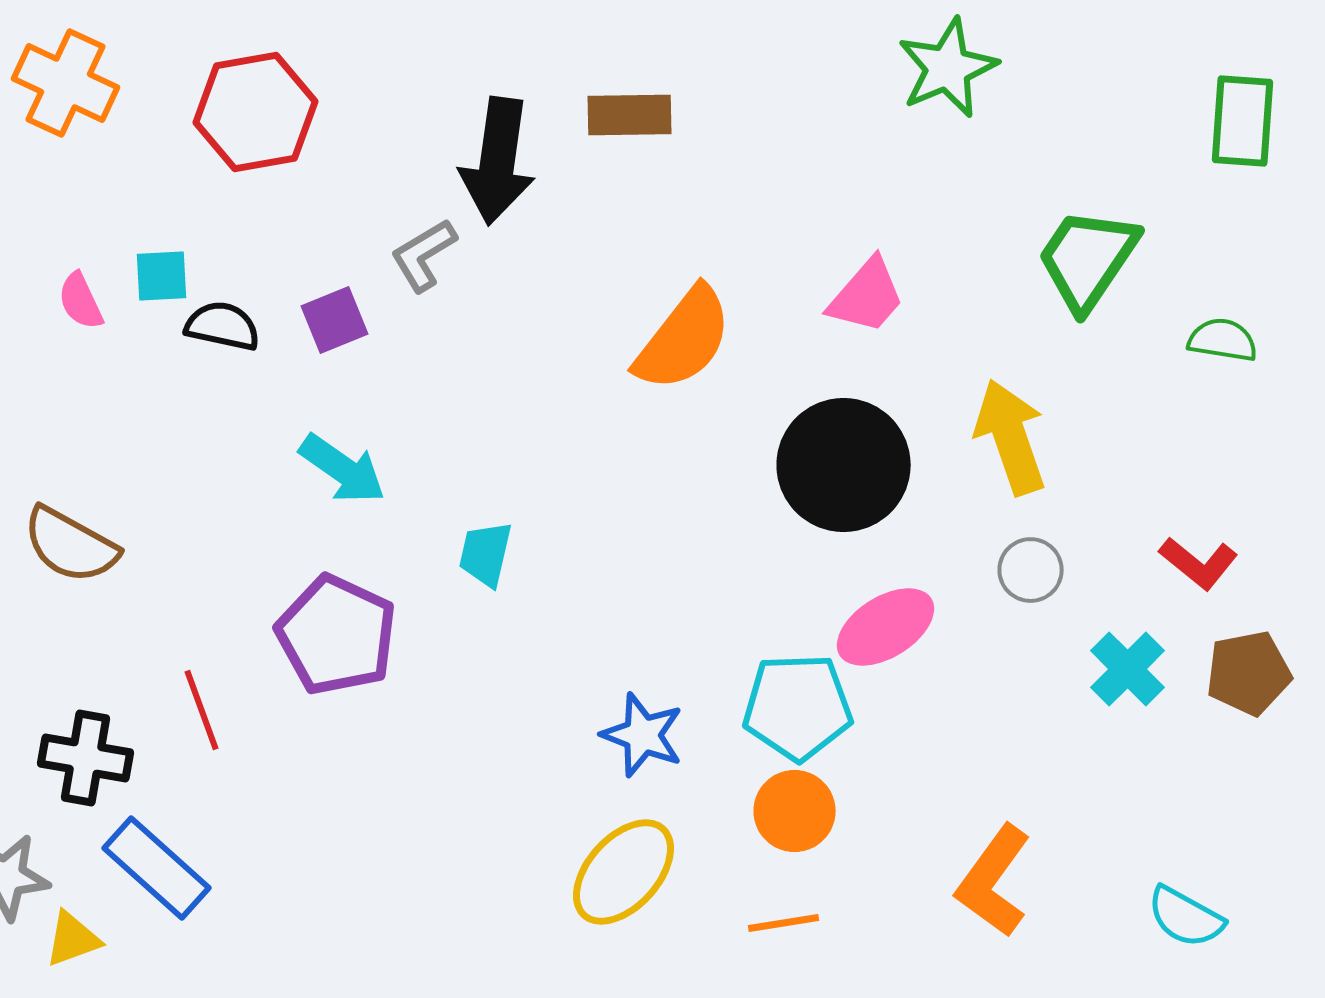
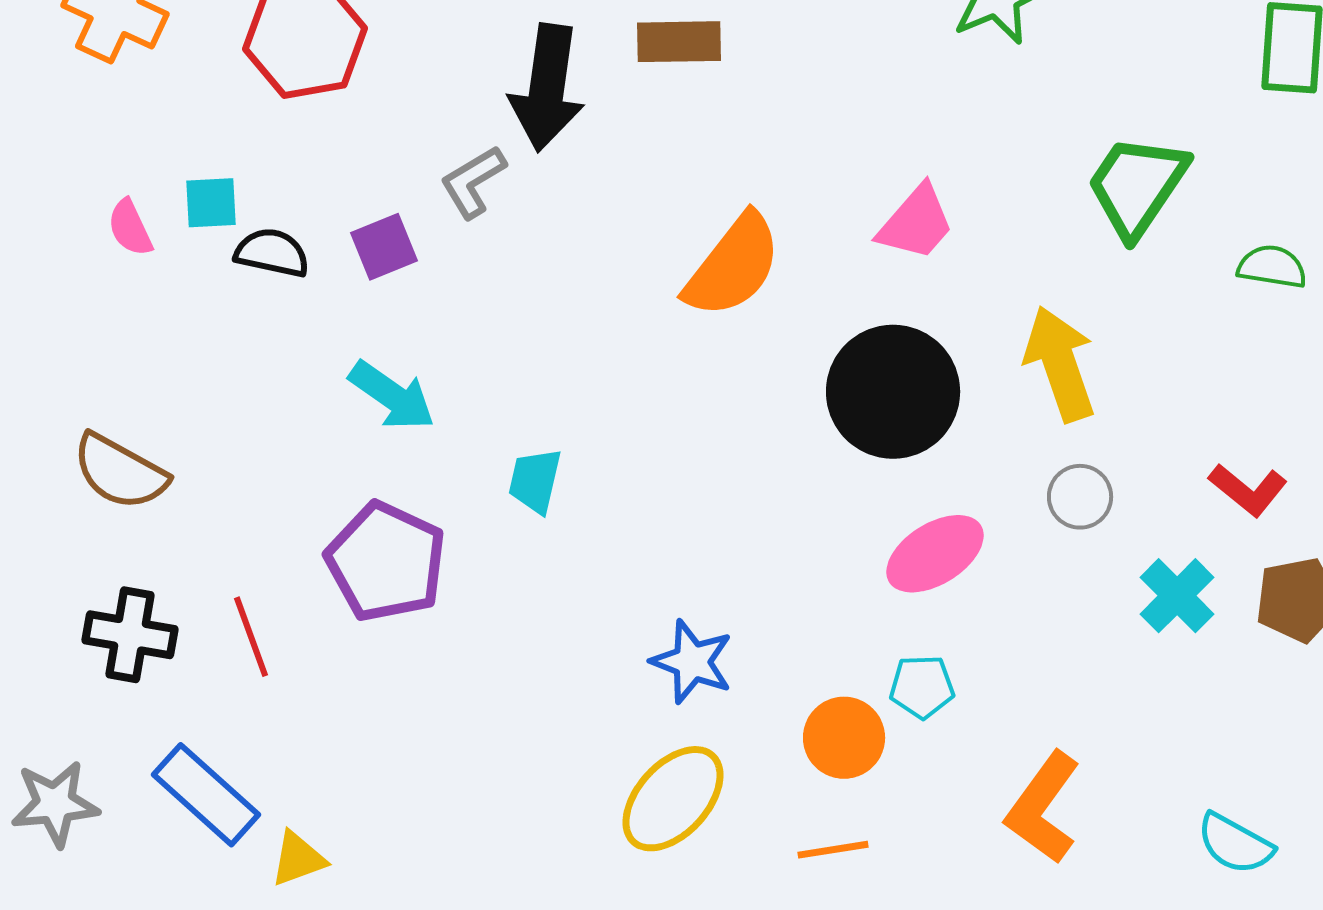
cyan pentagon: (798, 707) -> (922, 687), moved, size x0.6
black cross: (86, 758) -> (130, 635), moved
yellow triangle: (72, 939) -> (298, 859), moved

